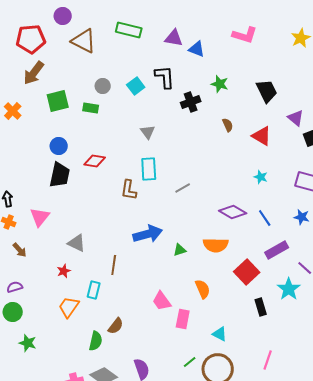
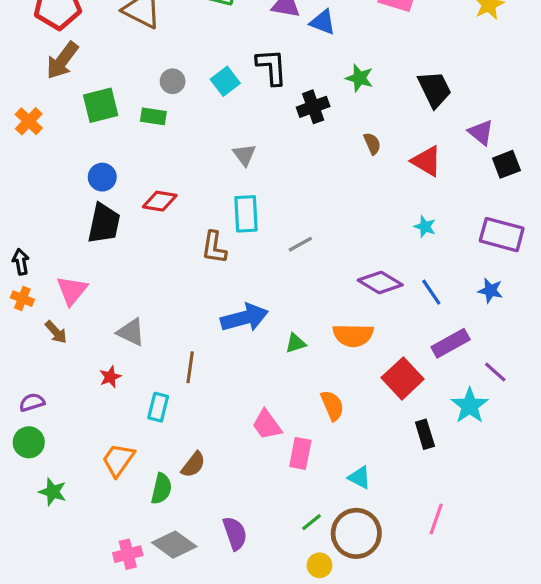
brown arrow: (20, 250) -> (56, 332), moved
orange trapezoid: (69, 307) -> (118, 460), moved

